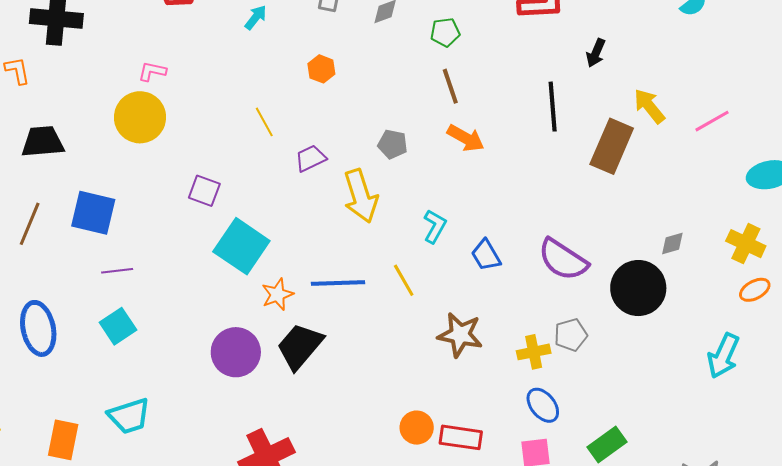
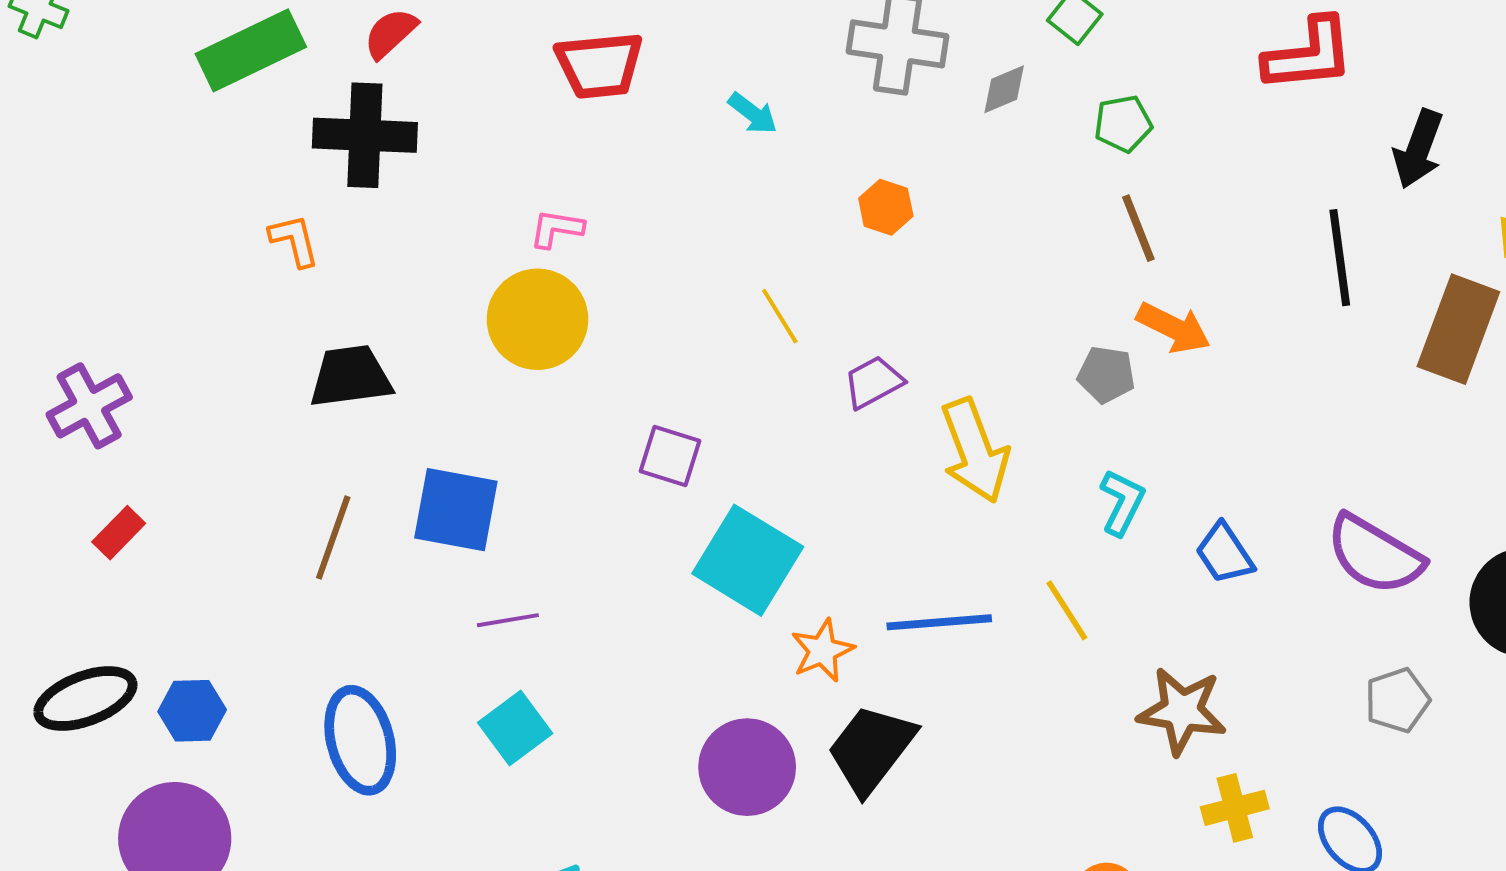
cyan arrow: (256, 17) -> (753, 113), turned 92
black arrow: (596, 53) -> (1418, 149), size x1.4
gray pentagon: (393, 144) -> (1106, 375), moved
yellow cross: (534, 352) -> (1235, 808), moved

